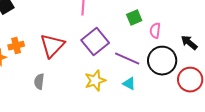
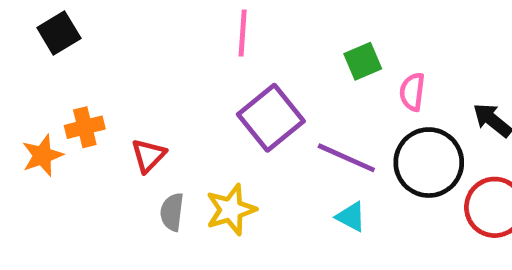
red triangle: (52, 46) -> (148, 155), moved, size x0.6
yellow star: (95, 81) -> (231, 210), moved
gray semicircle: (39, 82) -> (172, 212), moved

